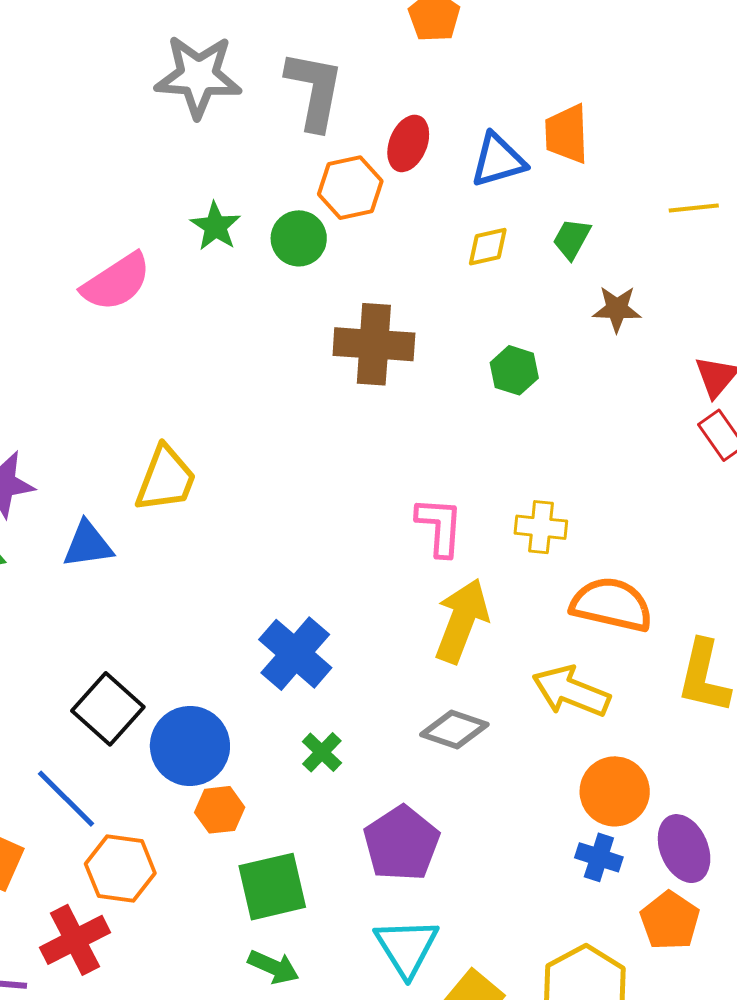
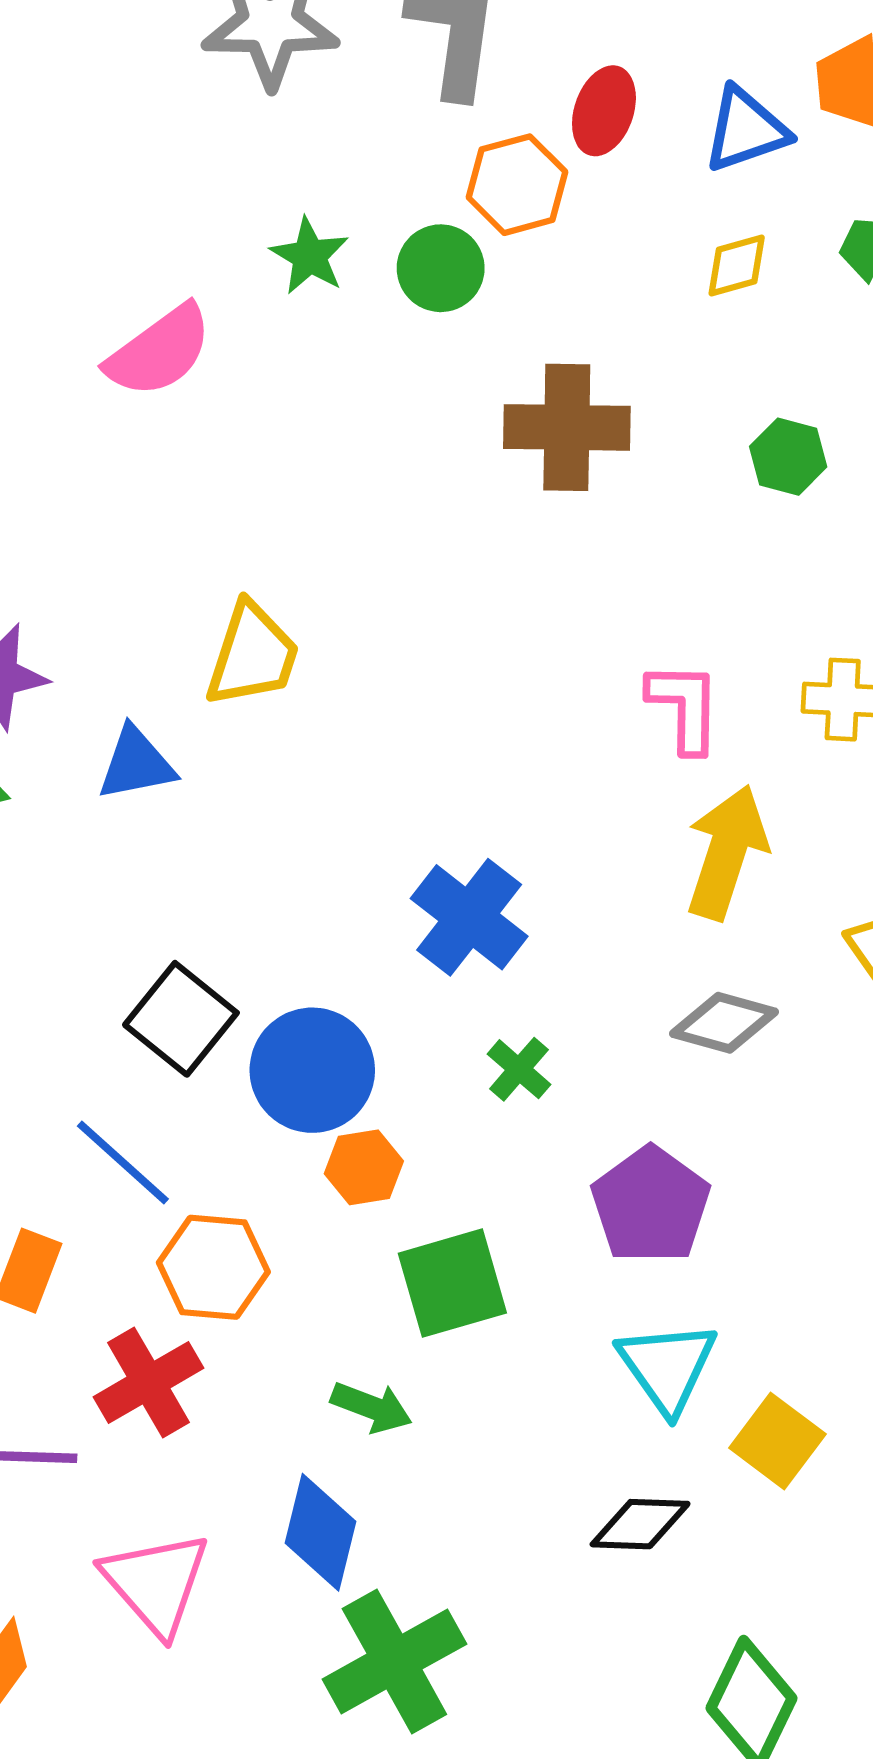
green arrow: (273, 967) -> (372, 1407), moved

